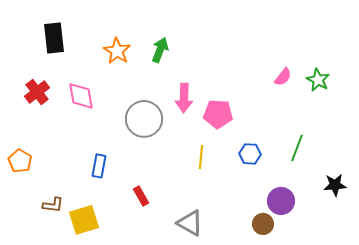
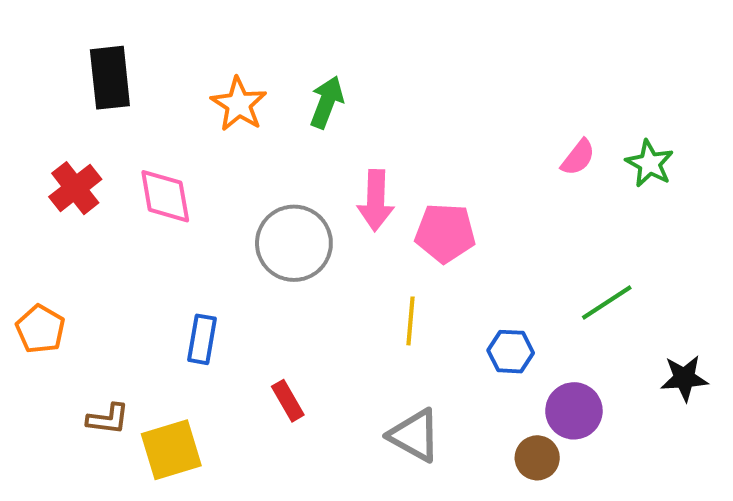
green line: (297, 148) -> (607, 303), turned 36
blue hexagon: (250, 154) -> (511, 352), moved
gray triangle: (190, 223) -> (415, 435), moved

